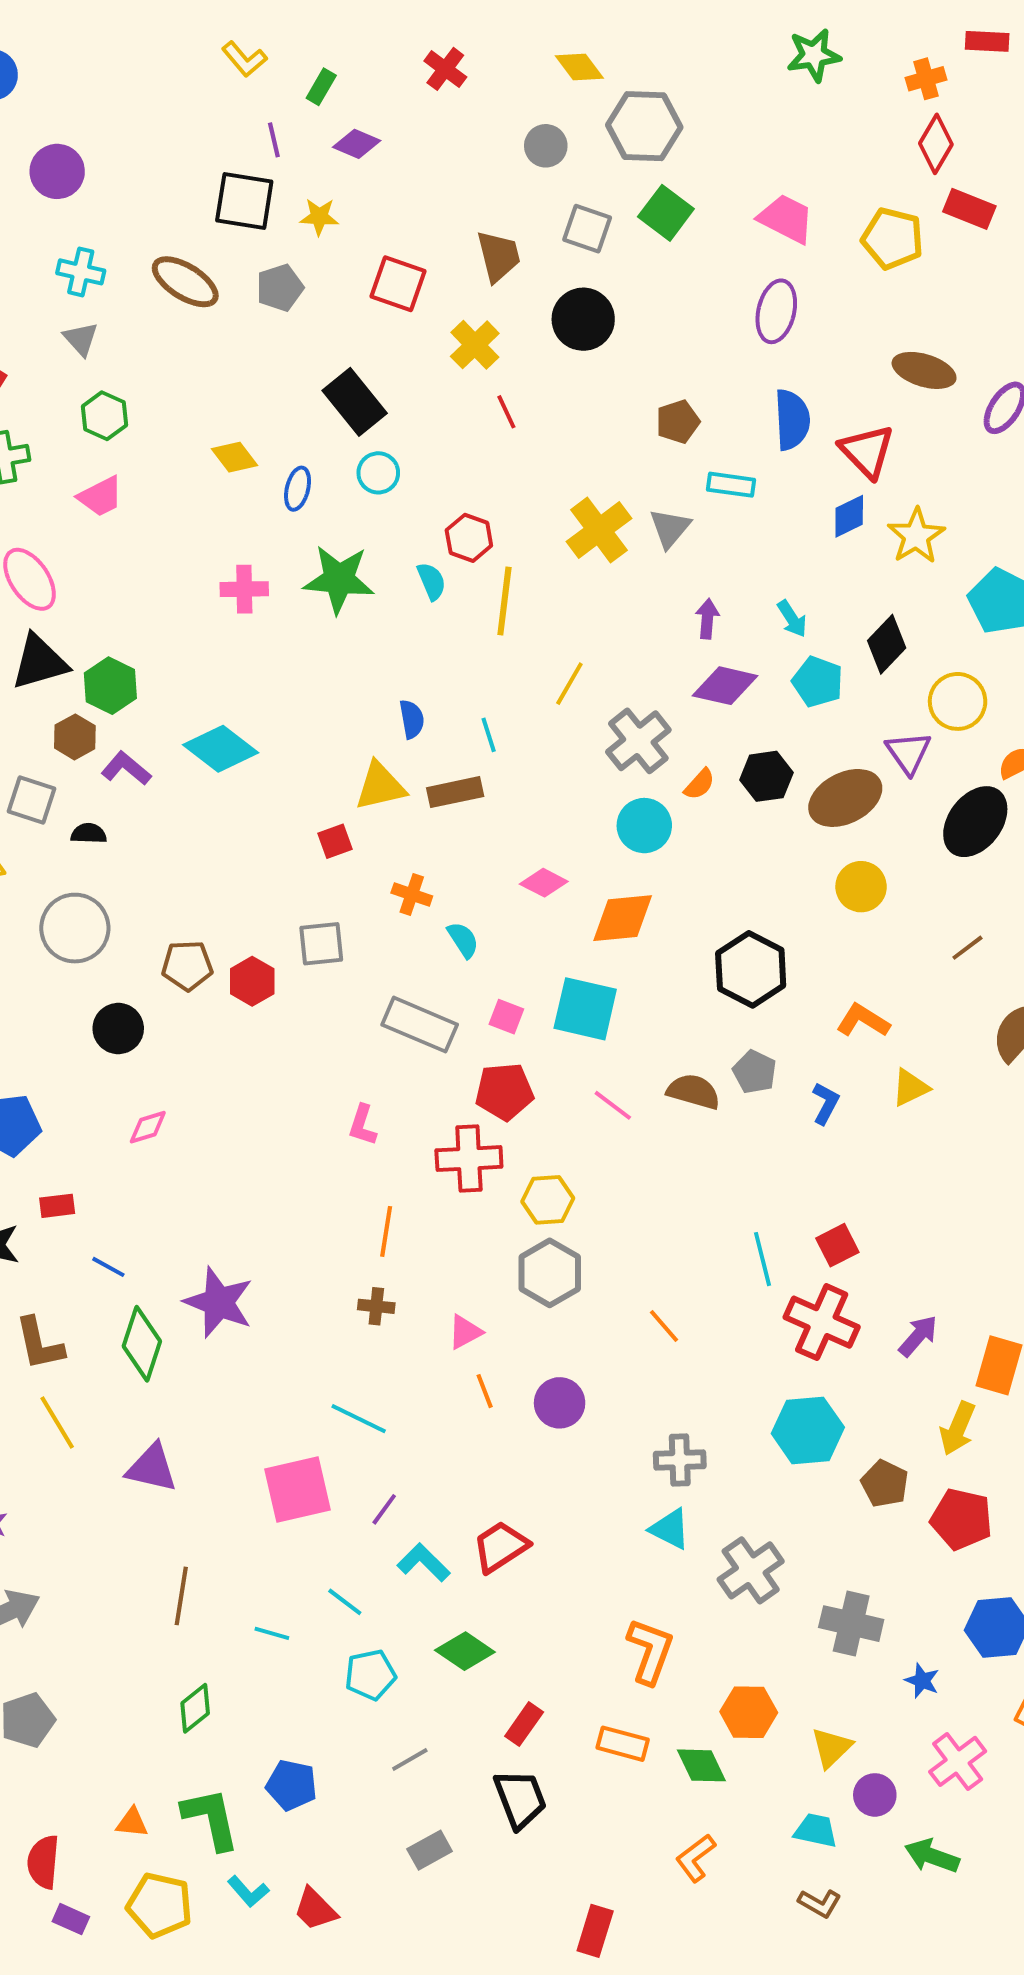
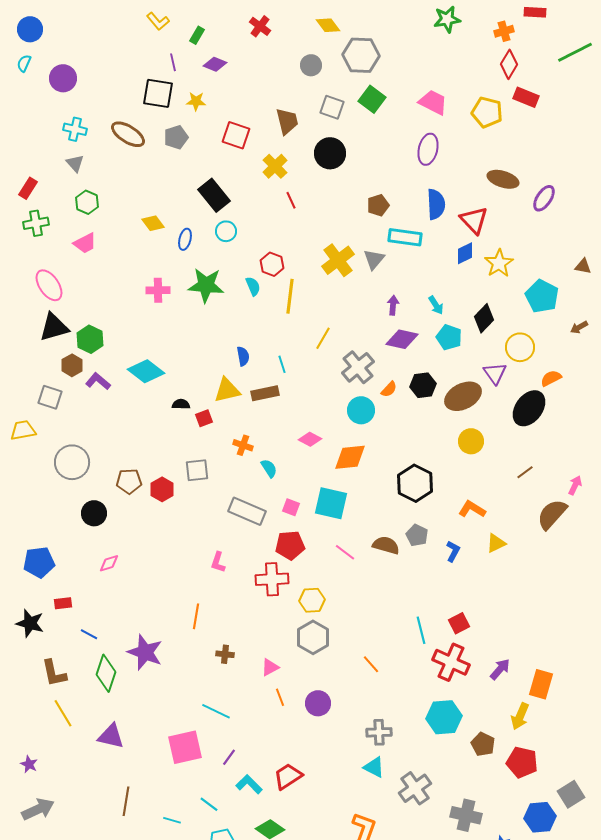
cyan rectangle: (731, 485) -> (405, 237), size x1.4
black semicircle: (89, 833) -> (181, 404), moved
orange line: (386, 1231) -> (196, 616), moved

